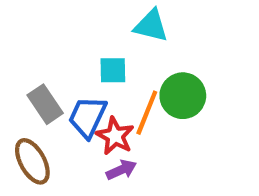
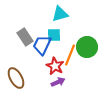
cyan triangle: (151, 26) -> (60, 14), moved, turned -30
gray rectangle: (45, 104) -> (25, 37), moved
blue trapezoid: (87, 117) -> (42, 45), moved

